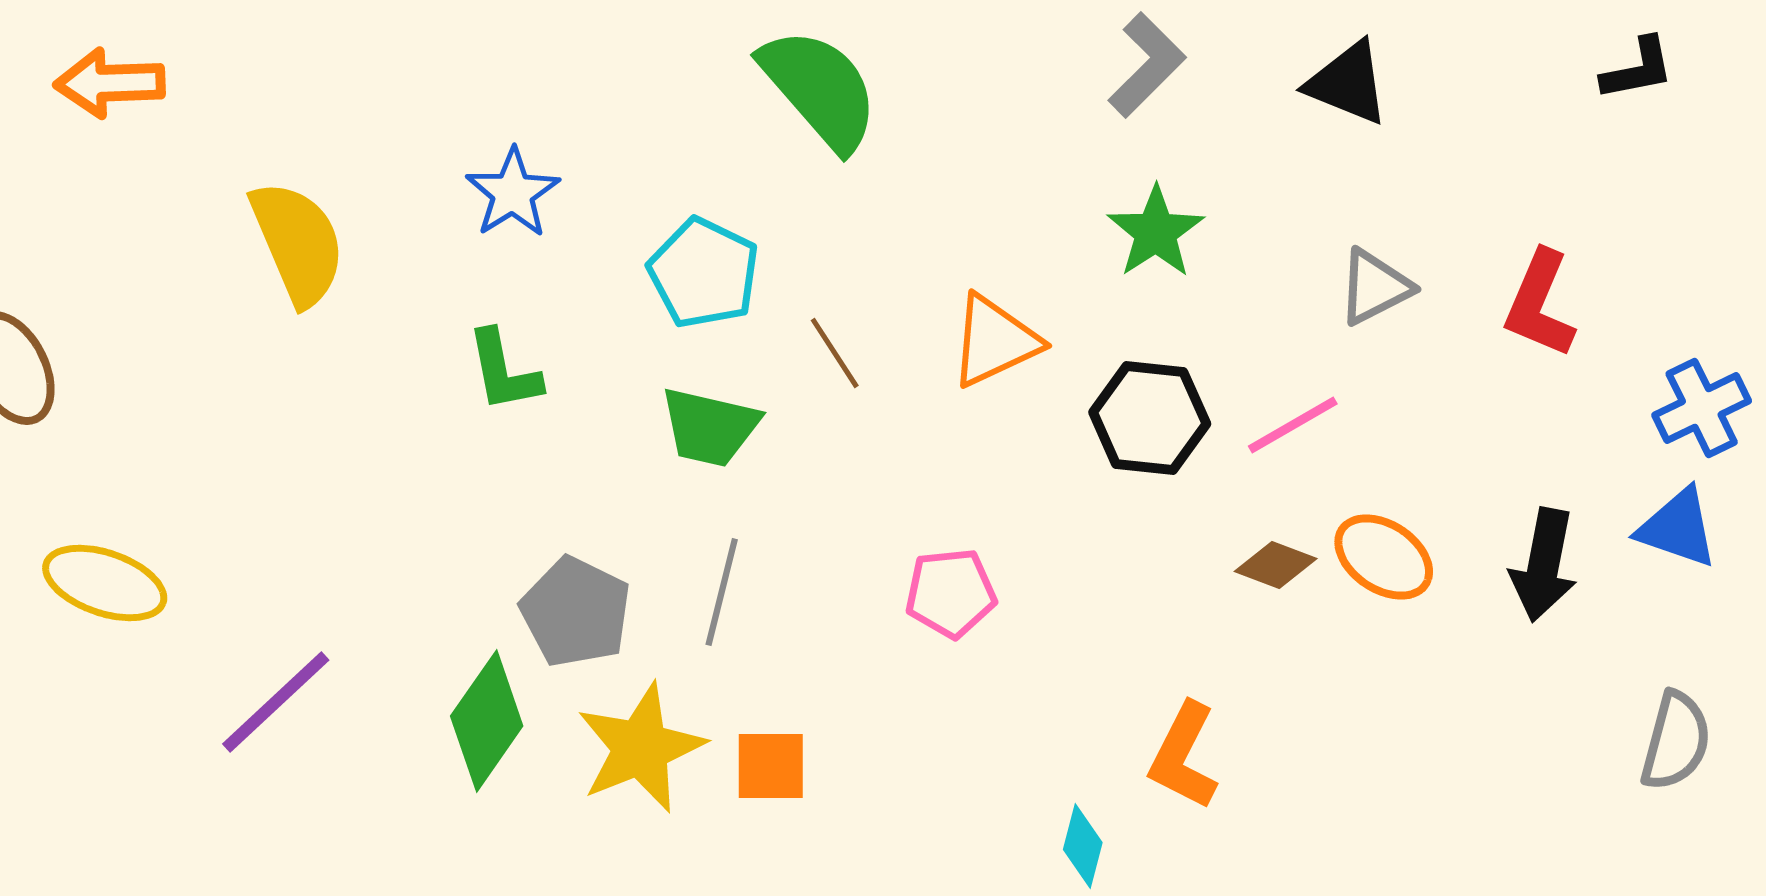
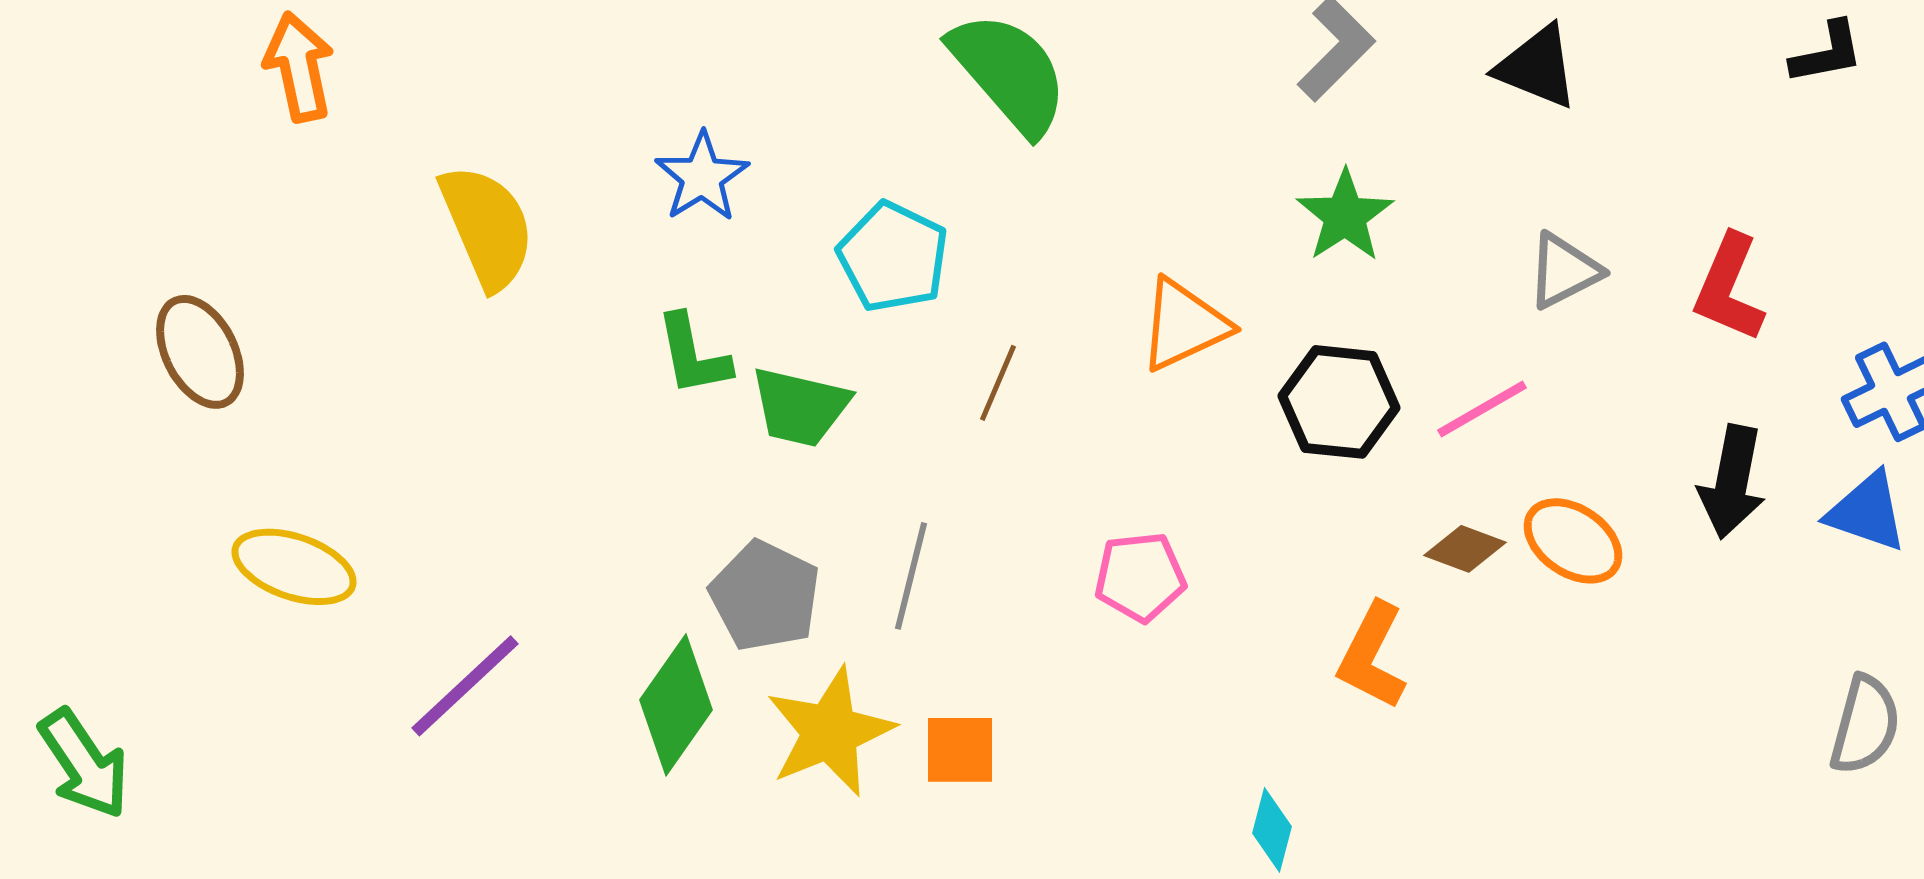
orange arrow: (110, 83) -> (299, 67), turned 80
brown line: (835, 353) -> (998, 383), moved, turned 56
green trapezoid: (710, 427) -> (800, 407), moved
black arrow: (1544, 565) -> (1732, 482), moved
orange L-shape: (1184, 756) -> (1372, 656), moved

